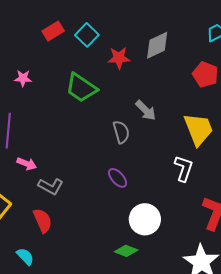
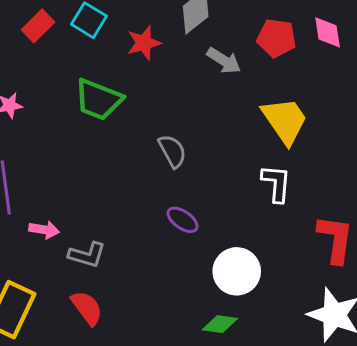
gray arrow: (146, 110) -> (224, 61), moved

